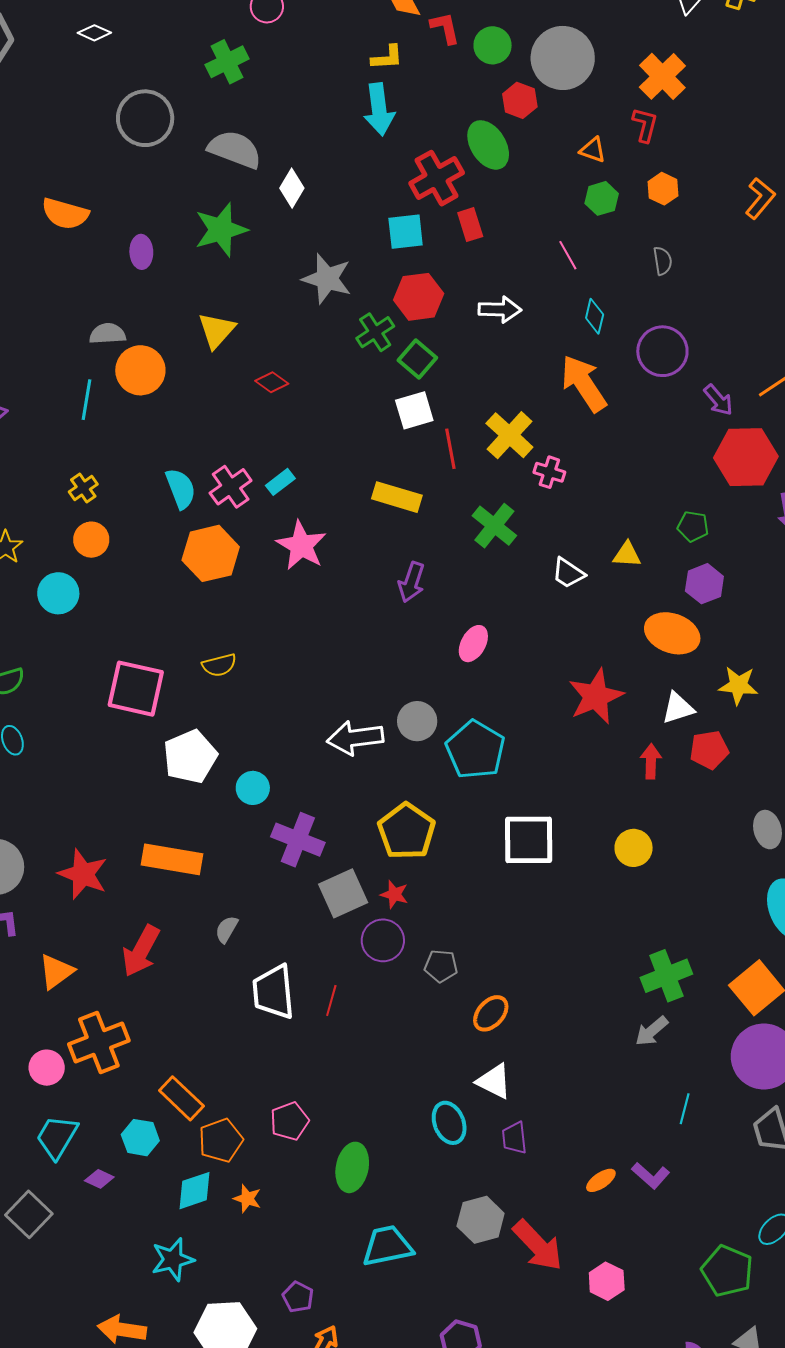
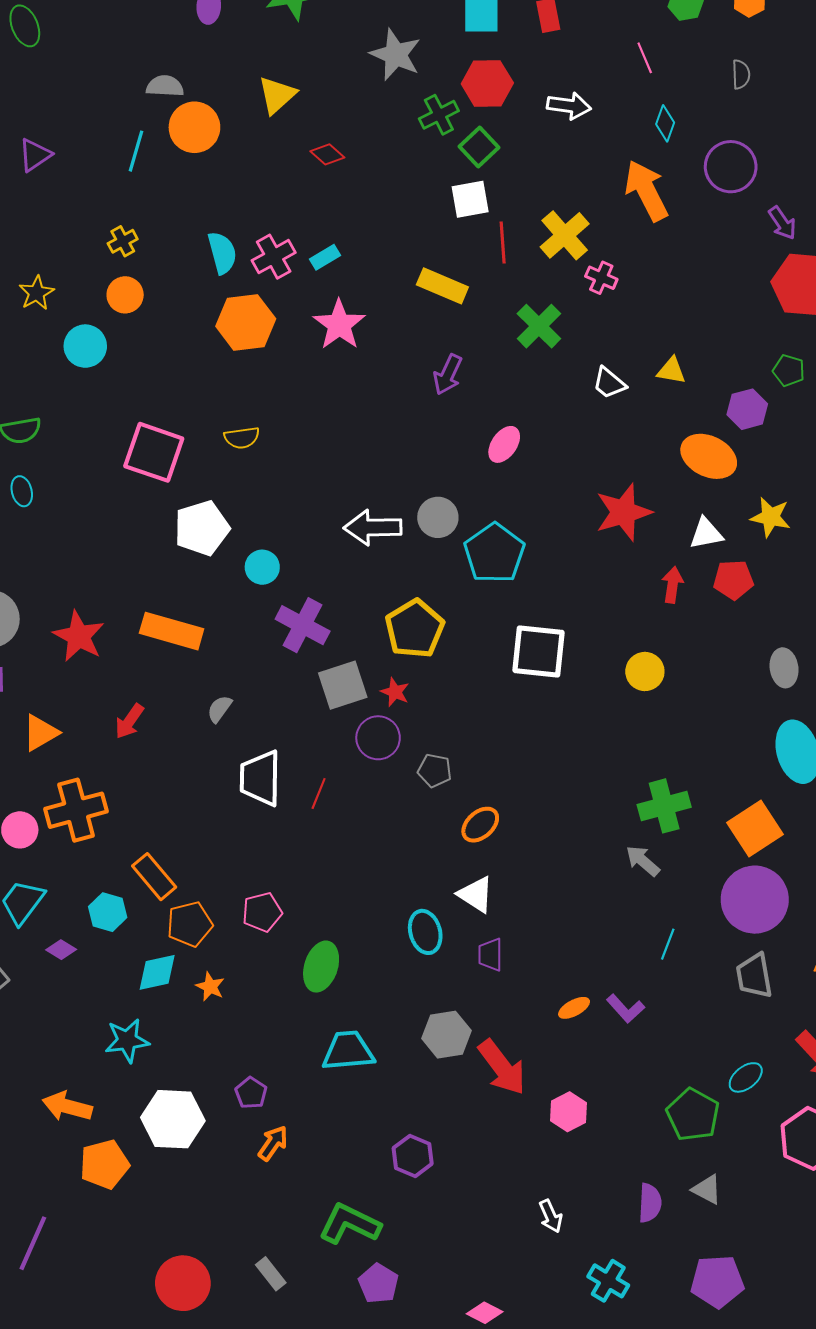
green pentagon: (693, 526) -> (789, 370), moved
red arrow: (141, 951) -> (129, 721), size x0.7
gray arrow: (652, 1031) -> (643, 861), turned 75

